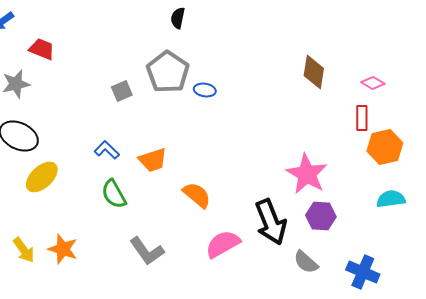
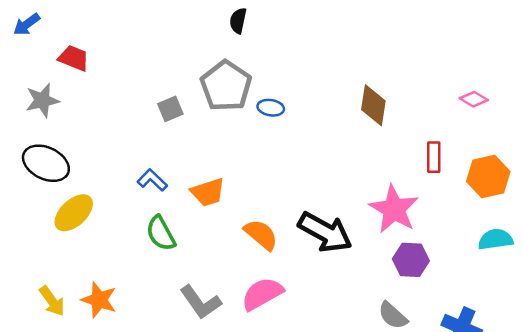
brown diamond: (314, 72) -> (373, 105), moved
red rectangle: (362, 118) -> (434, 157), moved
black arrow: (271, 222) -> (325, 232), moved, turned -39
pink semicircle: (223, 244) -> (262, 294), moved

